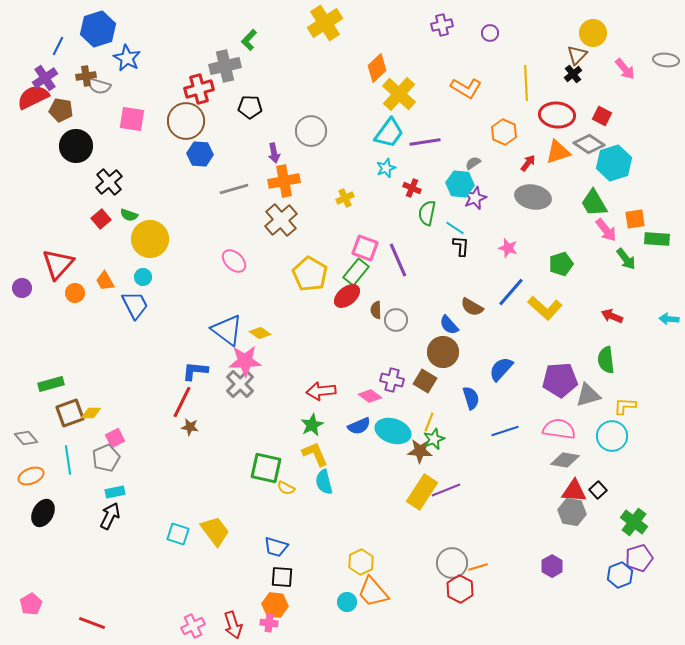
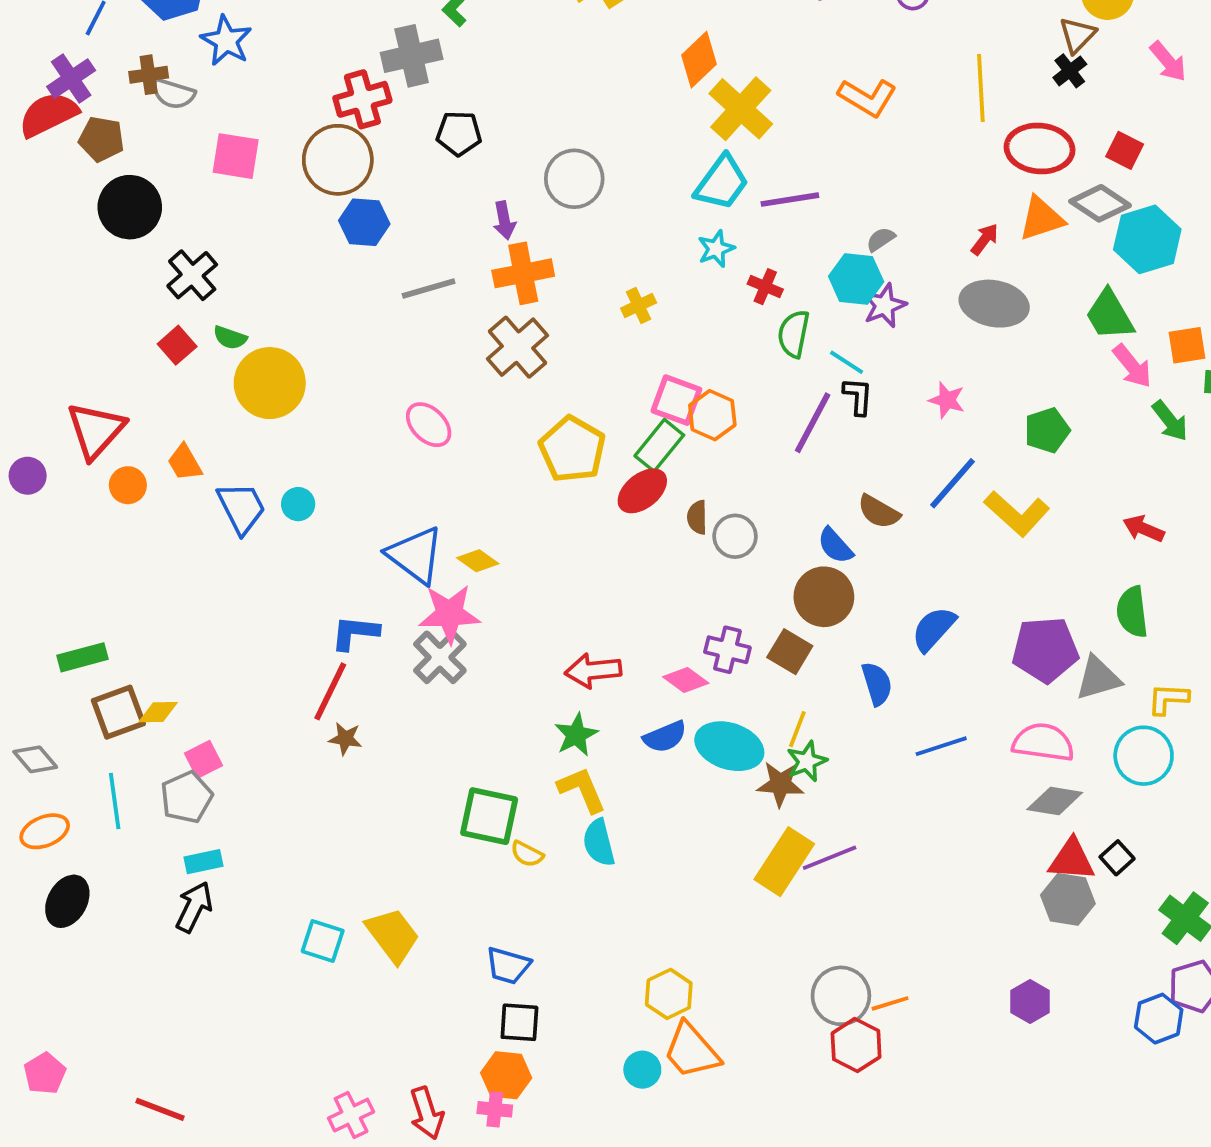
orange hexagon: (504, 132) -> (712, 415), moved
purple line: (398, 260) -> (813, 423), moved, turned 52
cyan circle: (143, 277) -> (298, 504), moved

